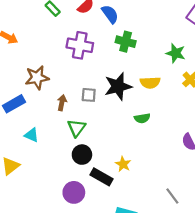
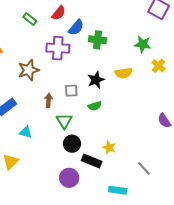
blue semicircle: (110, 14) -> (76, 27), moved, turned 84
brown star: (37, 78) -> (29, 70), moved
black star: (118, 86) -> (96, 80), size x0.7
green semicircle: (142, 118) -> (95, 106), moved
gray line: (172, 196) -> (144, 168), moved

